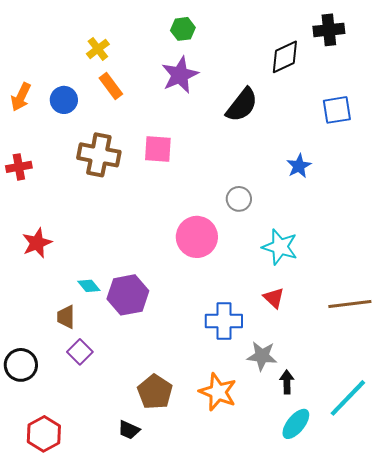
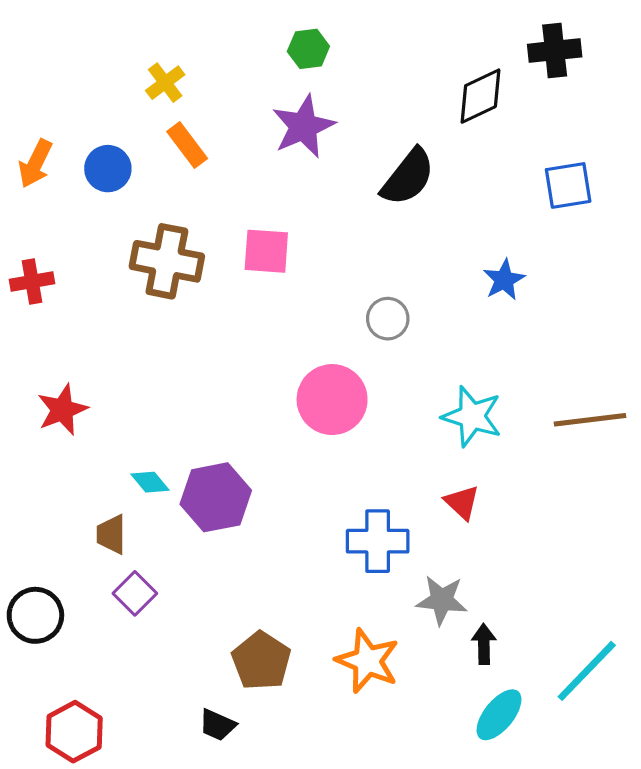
gray circle: (239, 199) -> (388, 319), moved
brown line: (350, 304) -> (590, 420), moved

